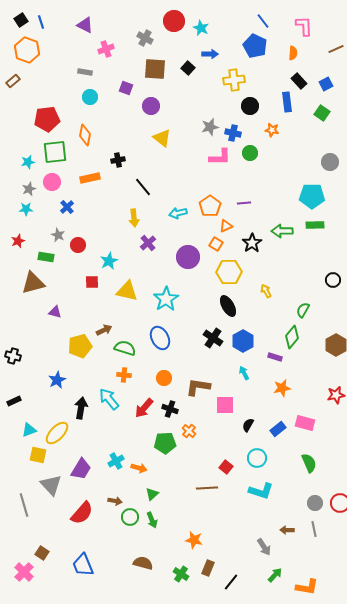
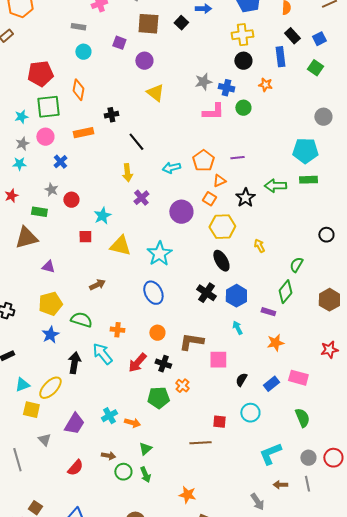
yellow cross: (234, 80) -> (242, 35), moved
yellow pentagon: (80, 346) -> (50, 304), moved
green semicircle: (125, 348) -> (81, 320), moved
red square: (226, 467) -> (219, 422), turned -32
gray triangle: (51, 485) -> (44, 440), size x0.6
cyan L-shape: (261, 491) -> (270, 454), moved, turned 140
red semicircle: (82, 513) -> (75, 468), size x0.7

